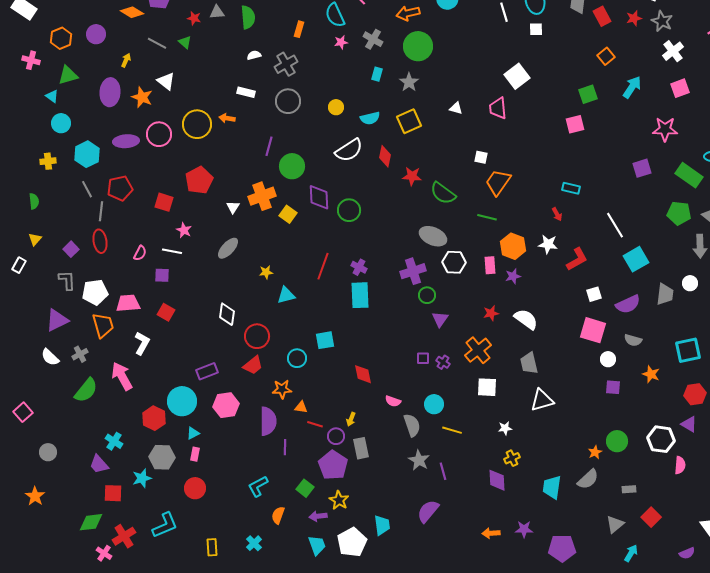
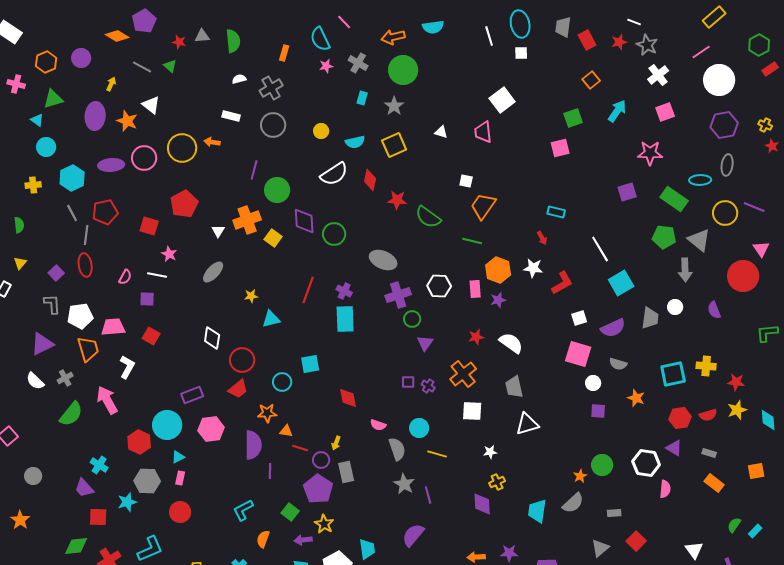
gray ellipse: (433, 236) -> (383, 260), moved

